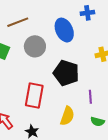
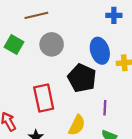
blue ellipse: (64, 30) -> (100, 51), moved
red rectangle: (34, 95) -> (44, 98), turned -30

